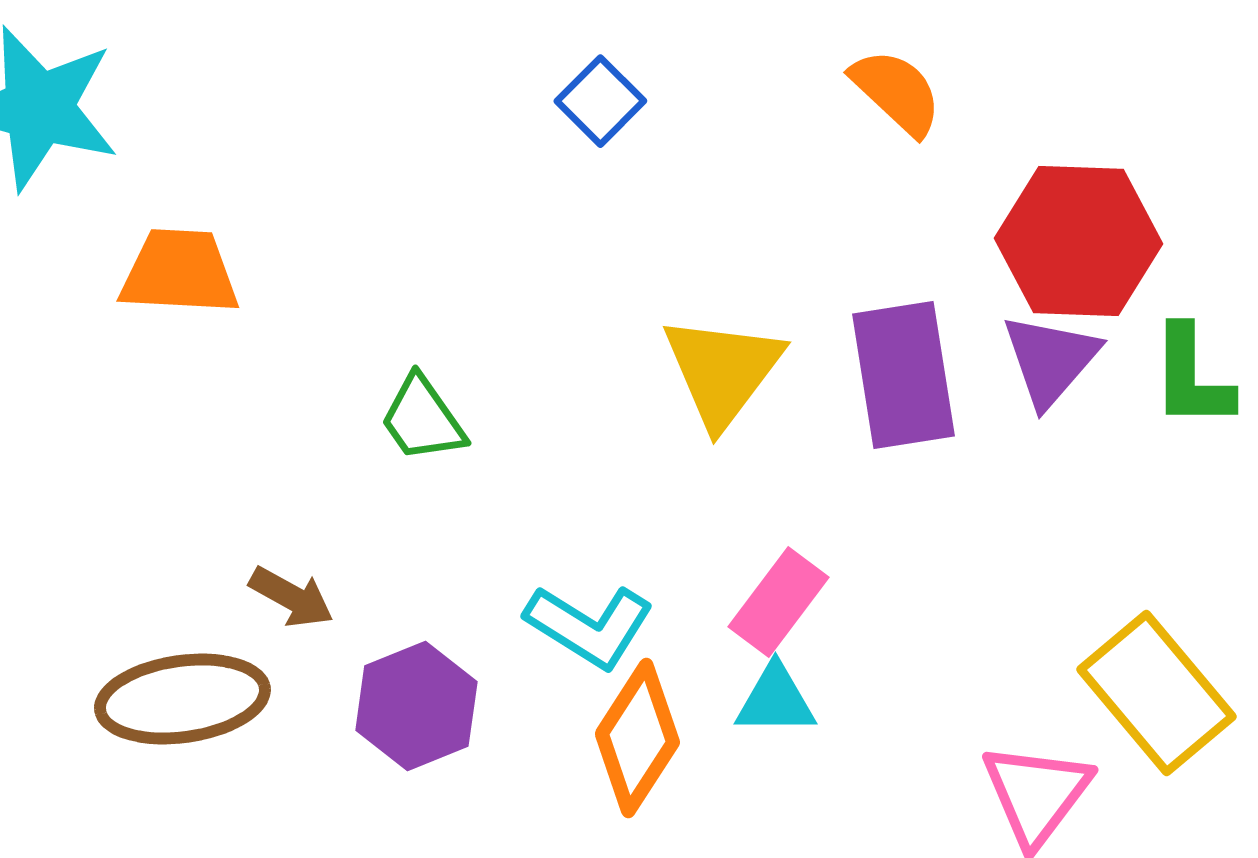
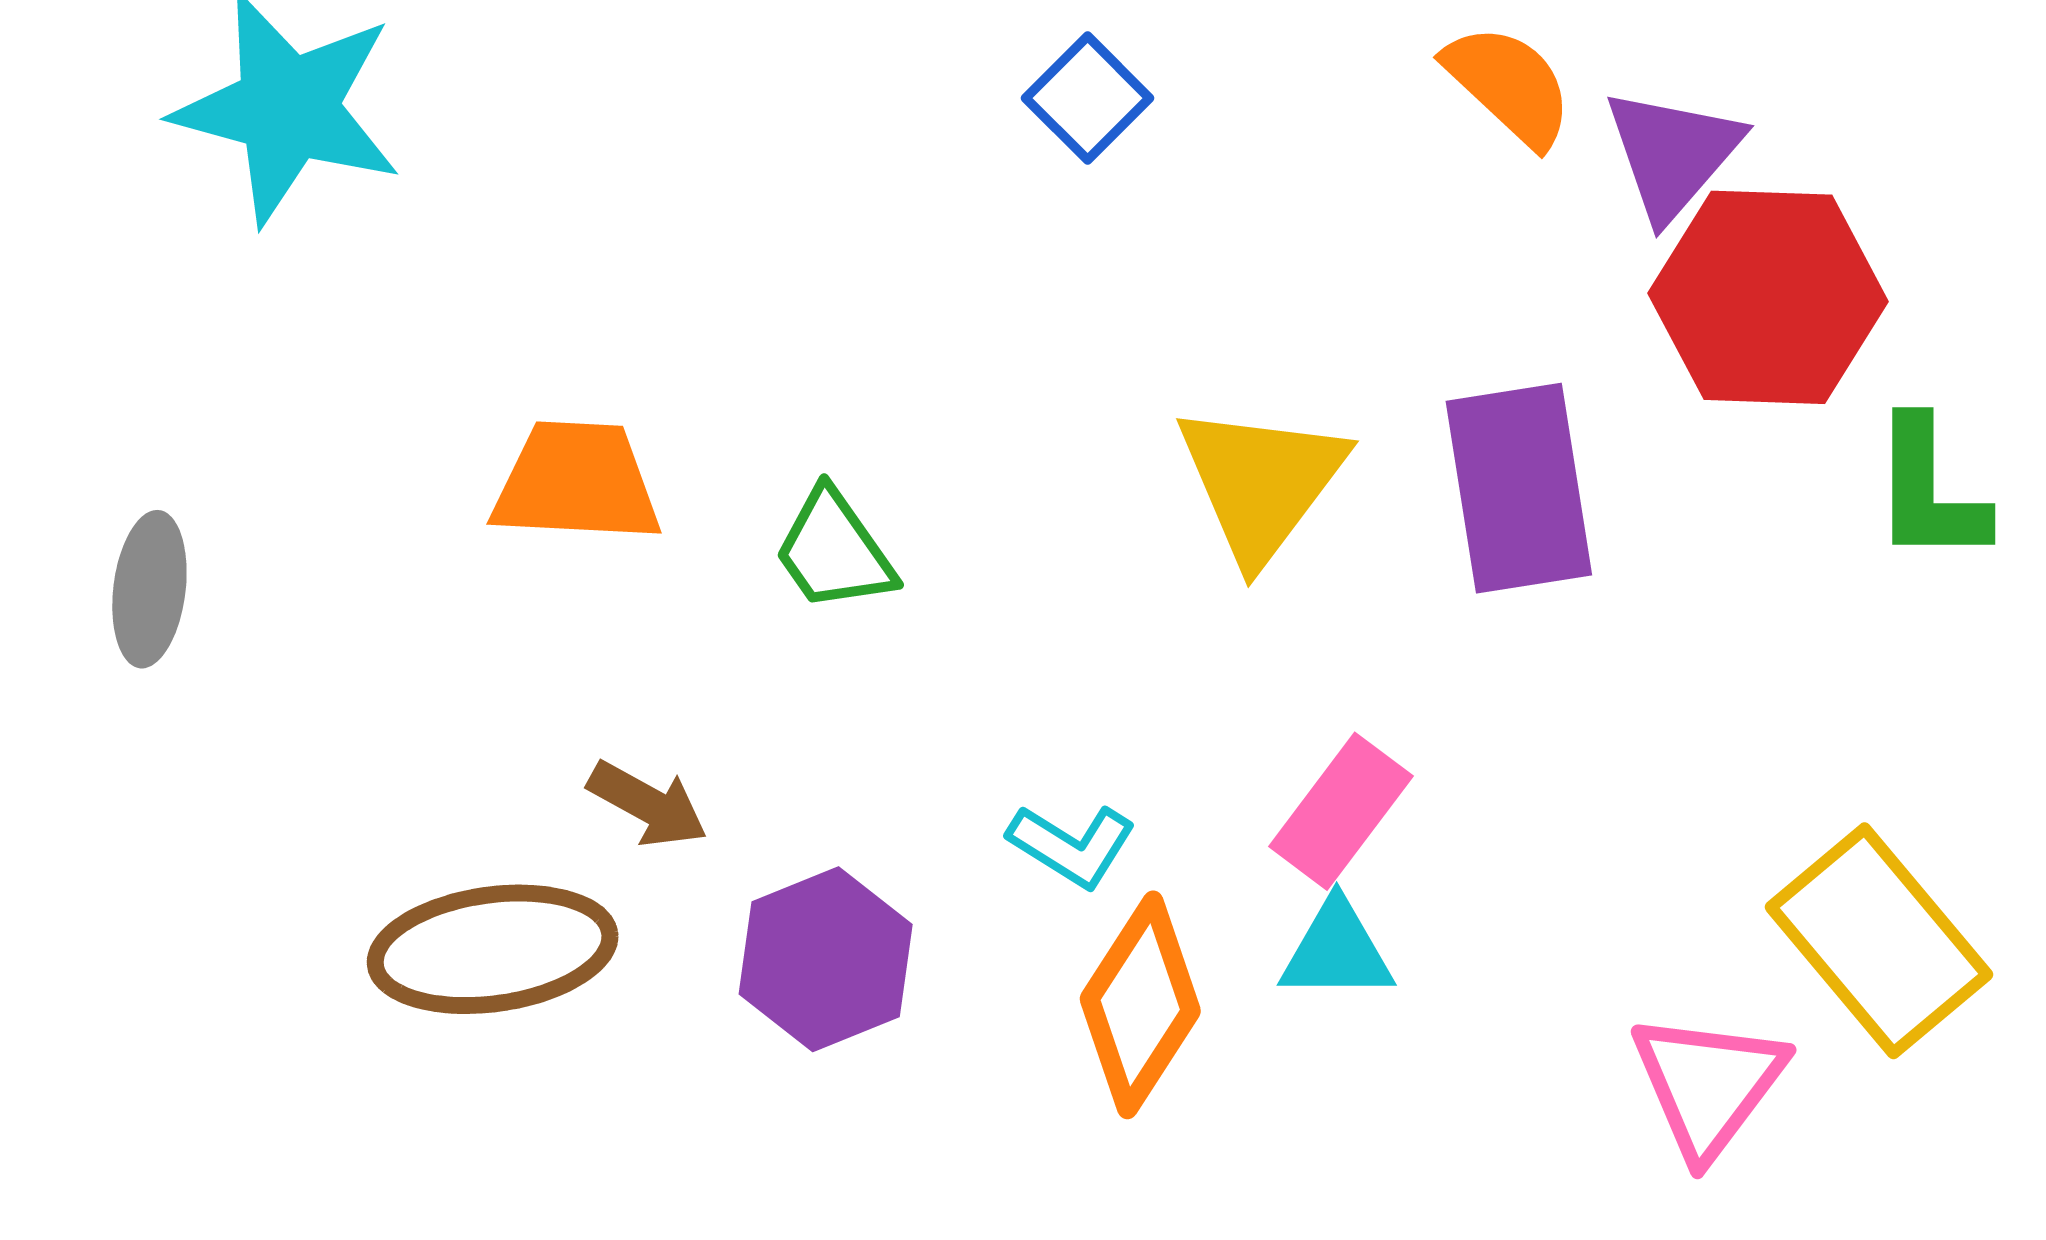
orange trapezoid: (179, 272) -> (577, 482), moved
purple triangle: (1050, 360) -> (1673, 154), moved
cyan L-shape: (589, 626) -> (1072, 845), size x0.7

